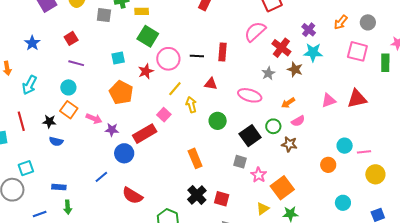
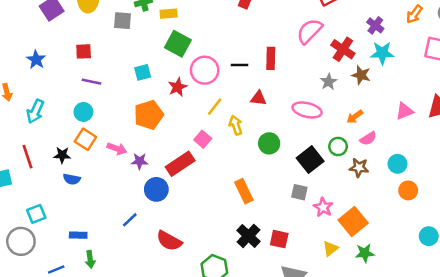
red square: (71, 38) -> (84, 51), turned 32
orange pentagon: (121, 93) -> (149, 115), turned 30
cyan circle: (345, 146) -> (397, 164), moved

